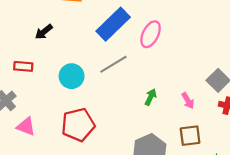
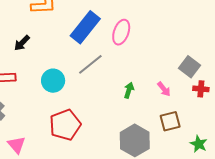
pink triangle: (26, 126) -> (17, 145), moved, turned 36

